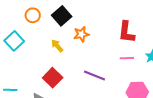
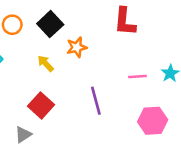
red L-shape: (126, 32) -> (125, 22), moved
purple line: (95, 75) -> (96, 101), turned 55

